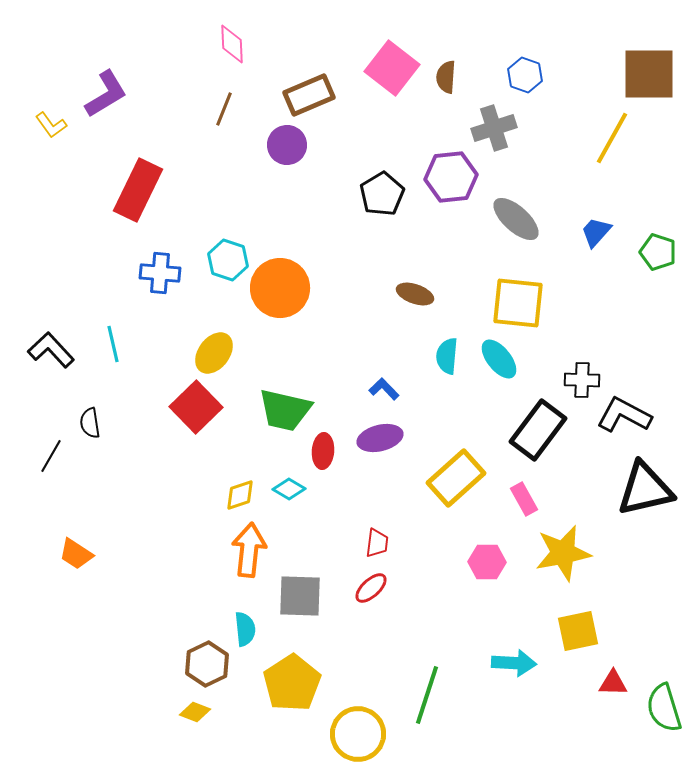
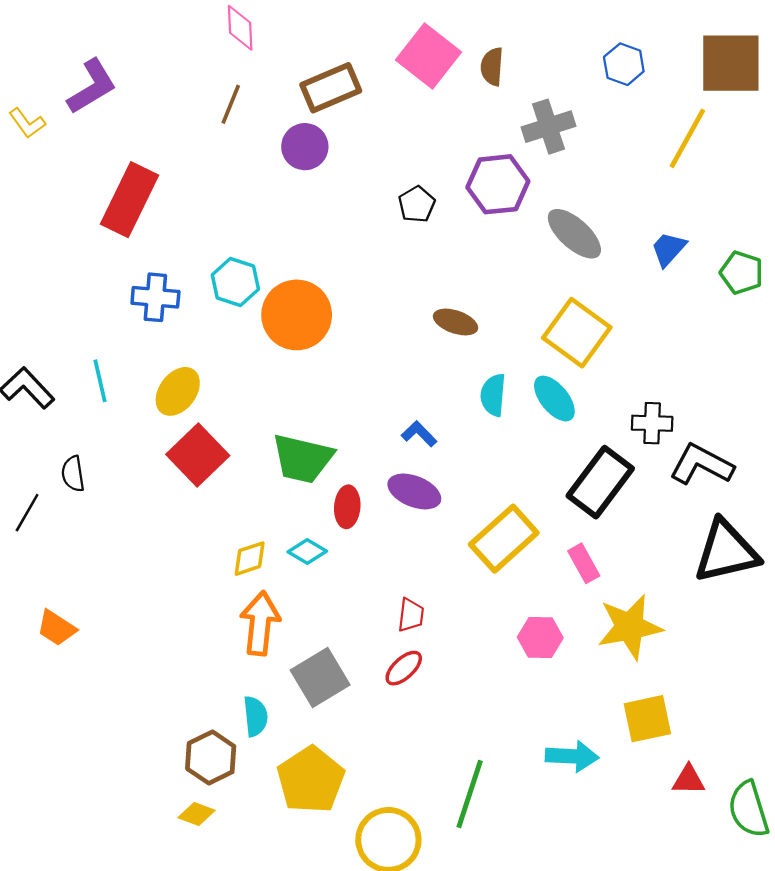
blue hexagon: (525, 75) -> (624, 64), moved
black pentagon: (382, 194) -> (417, 204), size x0.7
yellow square: (518, 303) -> (577, 333), turned 30
yellow ellipse: (214, 353) -> (178, 391), moved
purple ellipse: (380, 438) -> (414, 491), turned 36
gray square: (300, 596) -> (320, 677), turned -33

